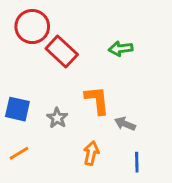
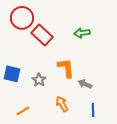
orange line: (19, 153) -> (23, 111), moved
orange arrow: (91, 153) -> (62, 104), turned -42

